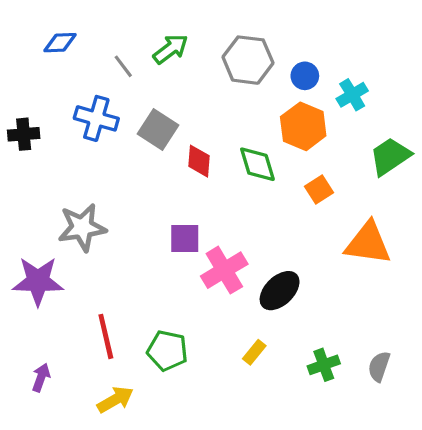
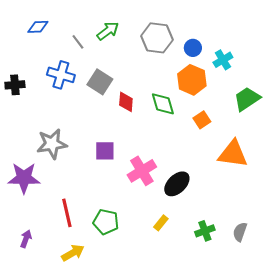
purple square: (185, 238) -> (105, 151), moved

